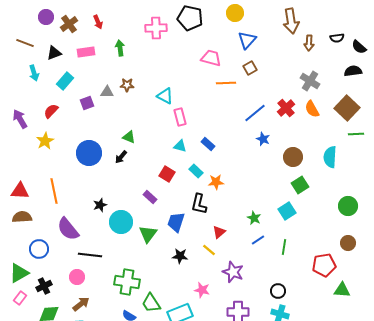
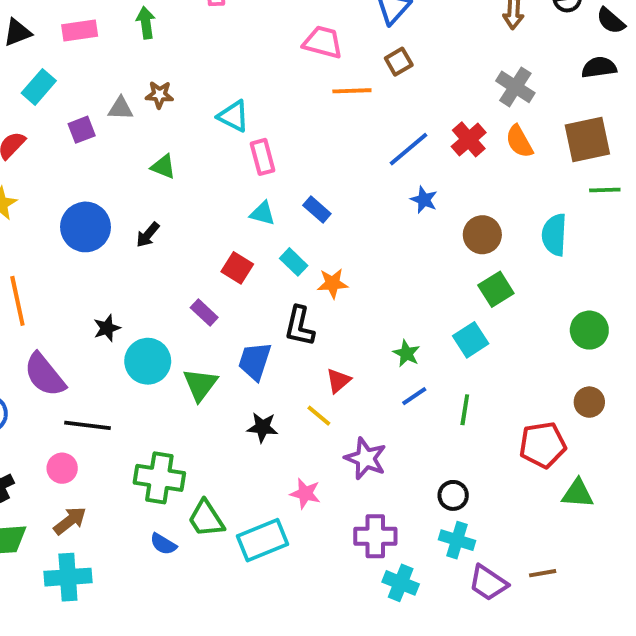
brown square: (347, 108) -> (587, 139), turned 35
green triangle: (129, 137) -> (163, 167), moved

